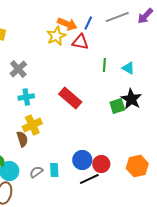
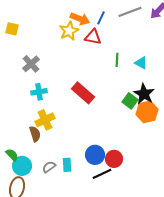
green square: (117, 106) -> (130, 101), turned -35
orange hexagon: (137, 166) -> (147, 112), moved

